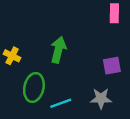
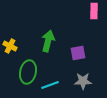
purple square: (112, 66) -> (78, 53), moved

